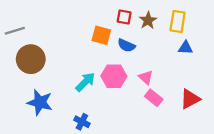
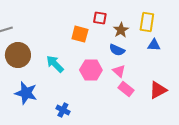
brown star: (148, 20) -> (121, 30), moved
blue semicircle: (126, 45) -> (117, 50), moved
cyan arrow: (85, 82) -> (55, 64), moved, turned -90

